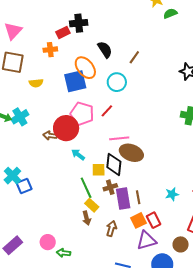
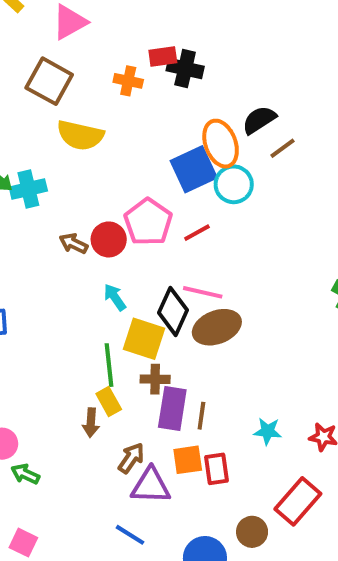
black cross: (79, 23) -> (185, 69), moved
black semicircle: (105, 50) -> (259, 120), moved, turned -108
orange ellipse: (85, 68) -> (221, 144), moved
blue square: (75, 81) -> (194, 169), moved, turned -30
yellow semicircle: (36, 83) -> (80, 135), size x1.6
red circle: (66, 128) -> (109, 239), size x0.7
brown ellipse: (131, 153) -> (217, 327), turned -60
black diamond: (114, 164) -> (173, 311), moved
yellow square: (99, 170) -> (144, 339), size x1.5
purple triangle: (147, 240) -> (151, 486), moved

